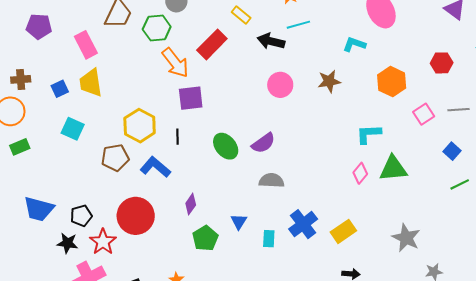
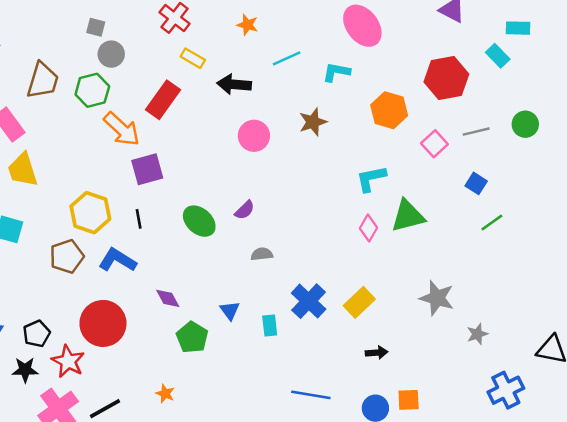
cyan line: (298, 25) -> (287, 58), moved
red hexagon: (442, 63) -> (446, 78), size x1.6
purple semicircle: (263, 143) -> (245, 210), size x0.7
gray semicircle: (272, 181) -> (262, 254), size x0.7
purple diamond: (191, 204) -> (168, 298), turned -55

